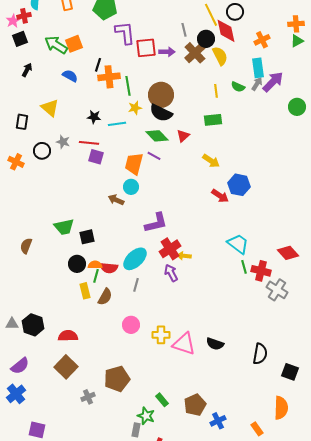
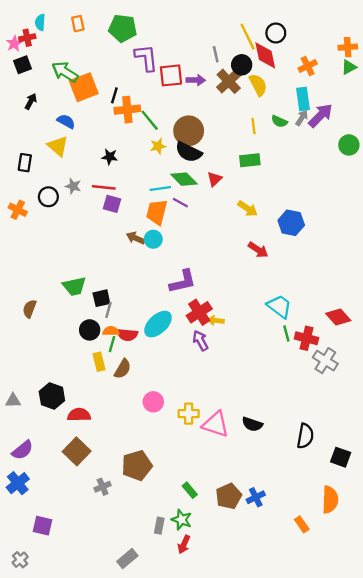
orange square: (74, 44) -> (84, 87), moved, size x1.4
blue semicircle: (70, 76) -> (66, 121), moved
green line: (128, 86) -> (150, 120), turned -30
cyan line: (117, 124) -> (160, 189), moved
blue hexagon: (239, 185) -> (291, 223), moved
brown arrow: (116, 200) -> (136, 238), moved
gray line: (136, 285) -> (108, 310), moved
black hexagon: (33, 325) -> (52, 396), moved
green star: (146, 416) -> (182, 520), moved
blue cross: (218, 421) -> (256, 497), moved

